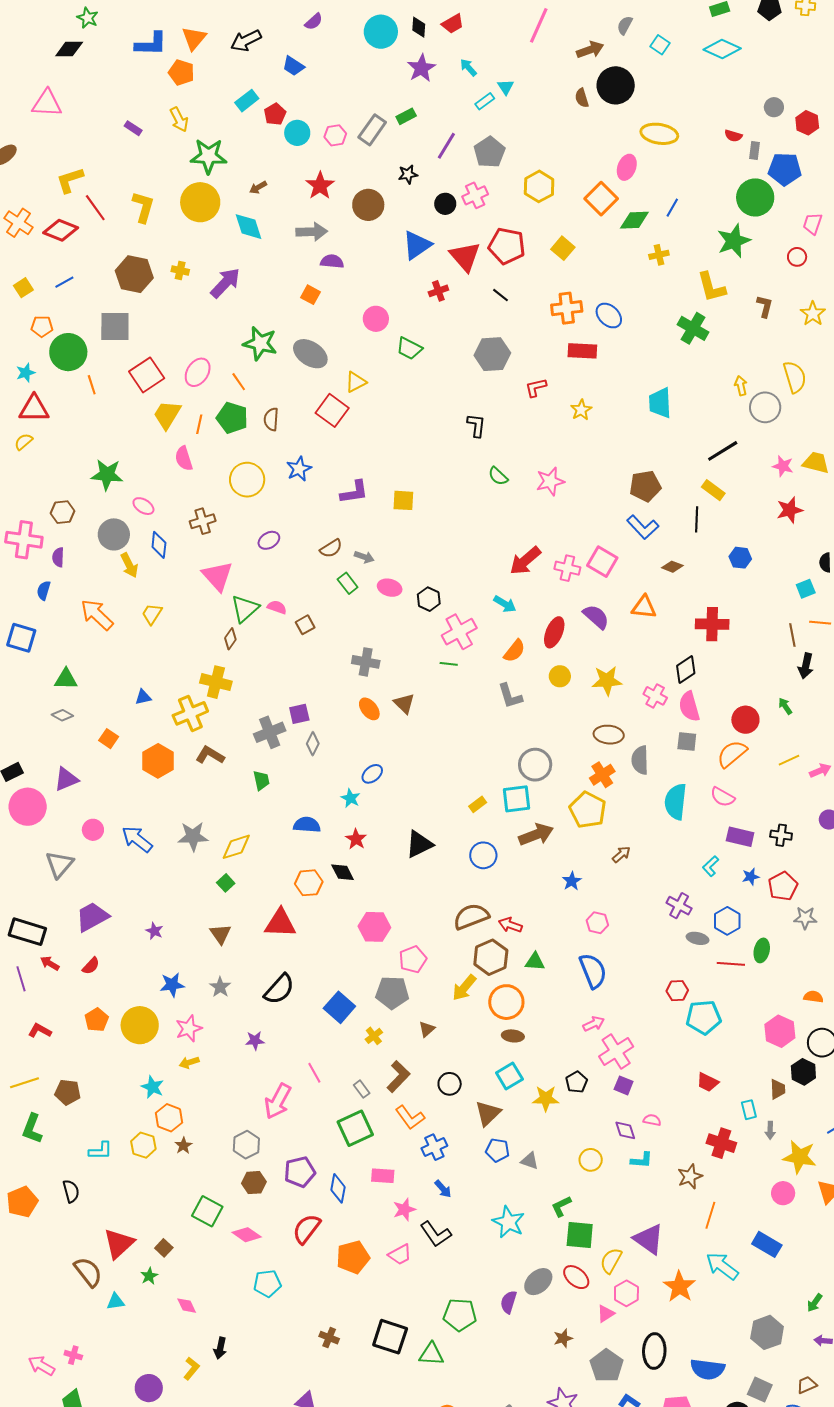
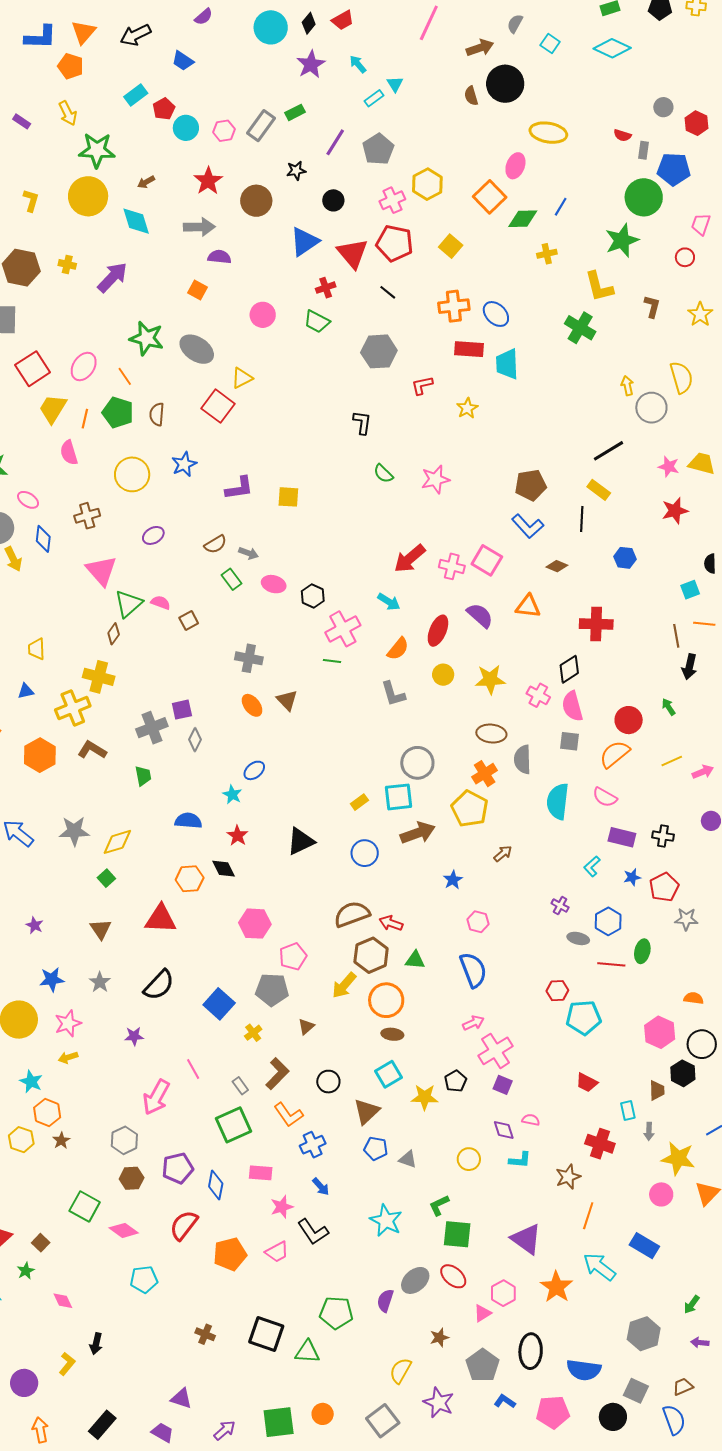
black diamond: (419, 27) -> (309, 23), turned 35
pink cross: (475, 195) -> (392, 200), moved
yellow L-shape: (143, 207) -> (31, 200), size x0.7
green trapezoid: (409, 348) -> (317, 322), moved
cyan trapezoid: (660, 403) -> (507, 364), moved
yellow trapezoid: (152, 614) -> (37, 649), moved, turned -35
purple cross: (679, 906) -> (560, 905), size x0.7
yellow semicircle: (611, 1261) -> (401, 1371), moved

